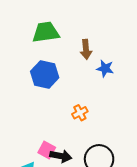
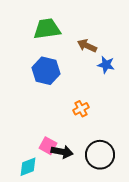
brown arrow: (86, 49) -> (87, 46), turned 120

